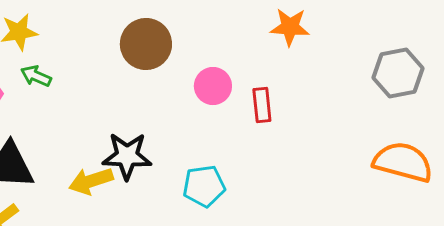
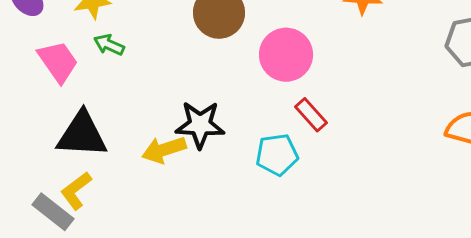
pink circle: (213, 86) -> (286, 55), size x1.4
red rectangle: (262, 105) -> (311, 115), moved, turned -36

